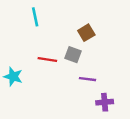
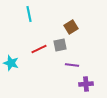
gray square: (73, 55) -> (60, 45), turned -32
red line: (47, 60) -> (39, 49), turned -35

